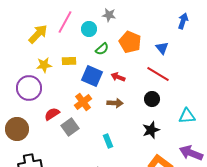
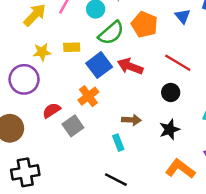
blue triangle: (162, 48) -> (183, 16), moved
green semicircle: (102, 49) -> (111, 33), size x1.6
blue square: (92, 76) -> (99, 65), turned 30
red arrow: (118, 77) -> (130, 66), size x1.5
brown arrow: (115, 103) -> (131, 120), moved

